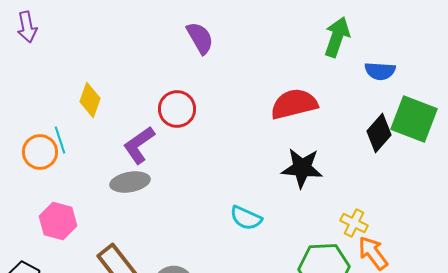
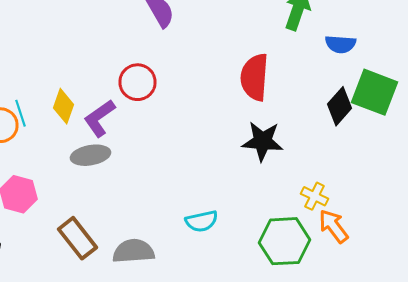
yellow diamond: (90, 100) -> (64, 106), moved
red semicircle: (294, 104) -> (254, 77), turned -72
cyan semicircle: (246, 218) -> (202, 221), moved, turned -36

